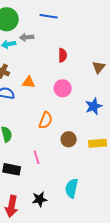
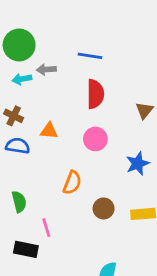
blue line: (49, 16) -> (90, 56), moved
red semicircle: (63, 55) -> (95, 94), size x1.5
pink line: (37, 157) -> (46, 228), moved

